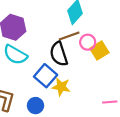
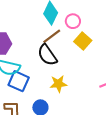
pink circle: (88, 42) -> (73, 21), moved
blue square: (46, 76) -> (19, 81), moved

